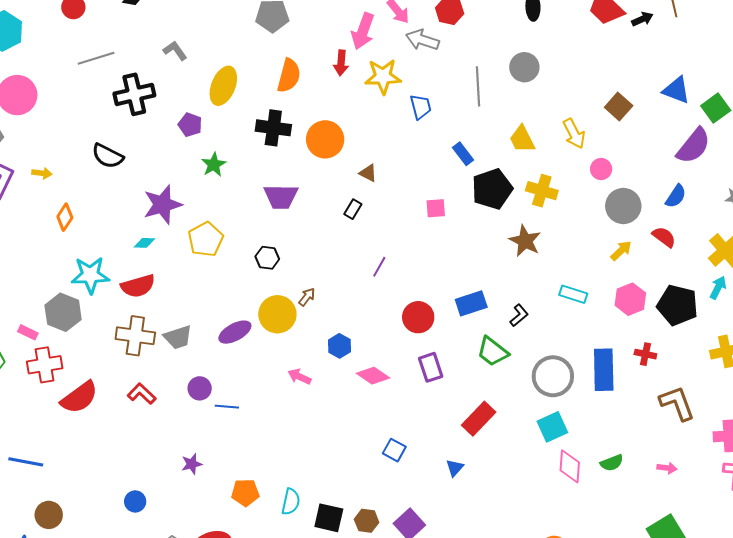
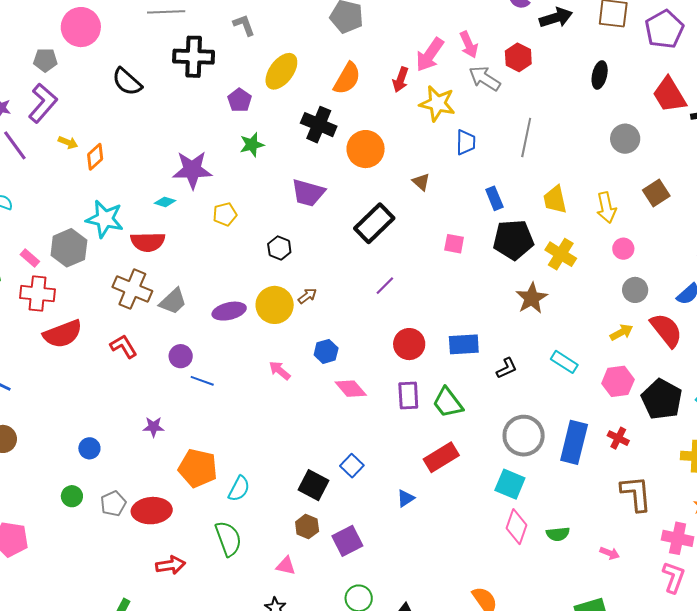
gray circle: (524, 67) -> (625, 139), moved
black semicircle: (108, 156) -> (127, 82), moved
yellow arrow: (42, 173) -> (68, 142), moved
brown triangle: (368, 173) -> (421, 182), moved
gray circle: (623, 206) -> (635, 290), size x0.7
black rectangle: (353, 209) -> (374, 223), size x2.0
red semicircle: (664, 237) -> (666, 330), size x1.5
yellow pentagon: (206, 239) -> (225, 214), size x0.7
gray trapezoid: (178, 337) -> (173, 301), turned -40
green trapezoid: (493, 352) -> (448, 403), moved
cyan square: (552, 427) -> (510, 484), turned 32
orange pentagon: (245, 493) -> (198, 468), size x1.4
black square: (329, 518) -> (313, 485), moved

